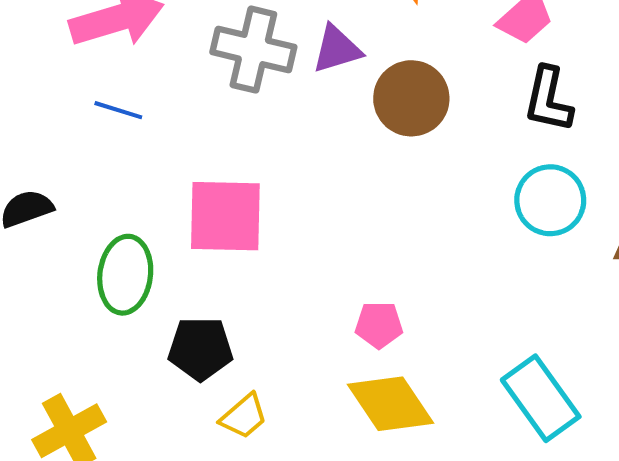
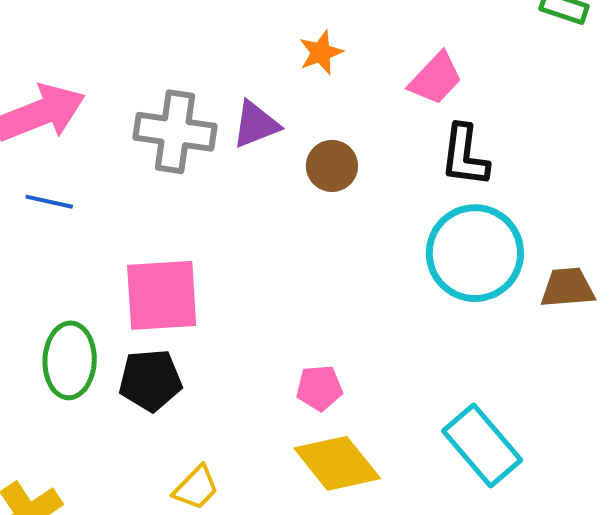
brown circle: (411, 98) -> (332, 166), size x0.7
cyan circle: (550, 200) -> (475, 253), size x1.4
black pentagon: (201, 349) -> (150, 380), moved

